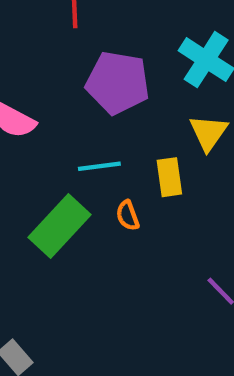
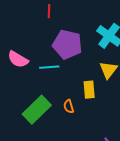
cyan line: (99, 166) -> (49, 67), moved

